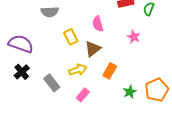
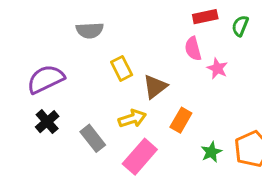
pink semicircle: (98, 24) -> (193, 49), moved
purple semicircle: (21, 44) -> (46, 79), turned -45
pink rectangle: (83, 95) -> (140, 157), size x1.6

